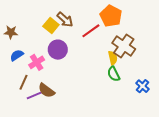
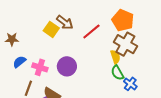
orange pentagon: (111, 16) -> (123, 20), moved
purple circle: (58, 50) -> (67, 66), moved
pink cross: (37, 62) -> (40, 67), turned -35
blue cross: (142, 86) -> (130, 84), moved

